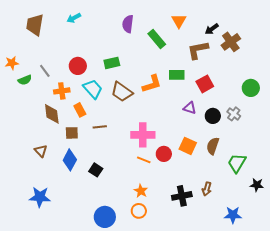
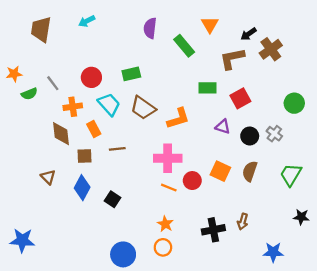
orange L-shape: (152, 84) -> (178, 118), moved
green trapezoid: (237, 163) -> (291, 175), moved
blue star: (40, 197) -> (22, 240), moved

